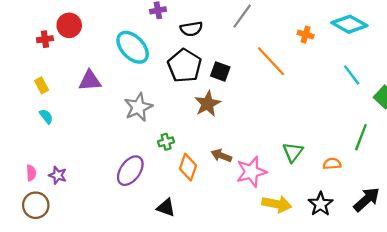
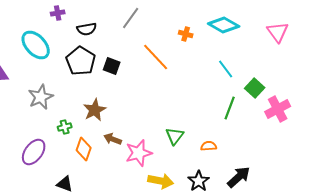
brown star: (208, 104) -> (95, 110), moved
green line: (361, 137) -> (230, 108), moved

